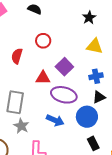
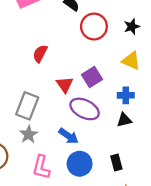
red circle: (43, 41) -> (94, 27), moved, size x1.5
red triangle: (43, 78) -> (65, 85), turned 42
blue circle: (87, 117) -> (80, 164), moved
black rectangle: (93, 143) -> (116, 162), moved

